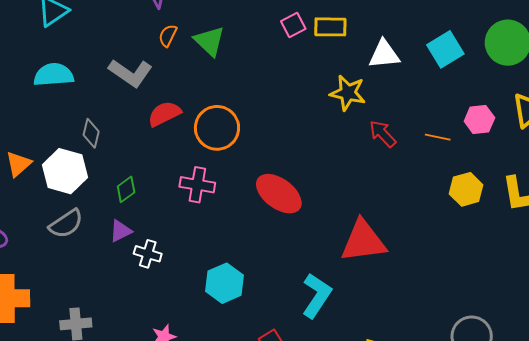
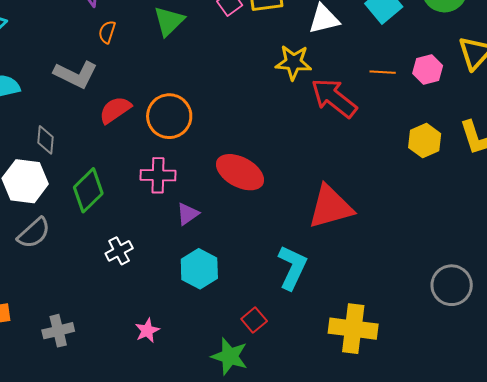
green triangle: (209, 41) -> (169, 21), moved, turned 40
red arrow: (383, 134) -> (334, 98), size x1.6
orange line: (438, 137) -> (383, 72), moved
green diamond: (126, 189) -> (88, 190), size x1.6
purple triangle: (121, 231) -> (188, 214), moved
white cross: (148, 254) -> (119, 251), turned -36

